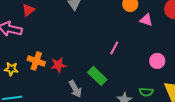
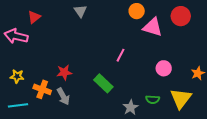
pink triangle: (146, 20) -> (153, 27), size x1.5
orange cross: (36, 61) -> (42, 89), moved
gray arrow: (75, 89) -> (63, 96), moved

